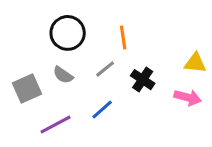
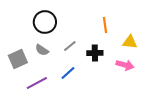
orange line: (123, 37) -> (105, 25), moved
black cross: (143, 80) -> (95, 53), turned -35

